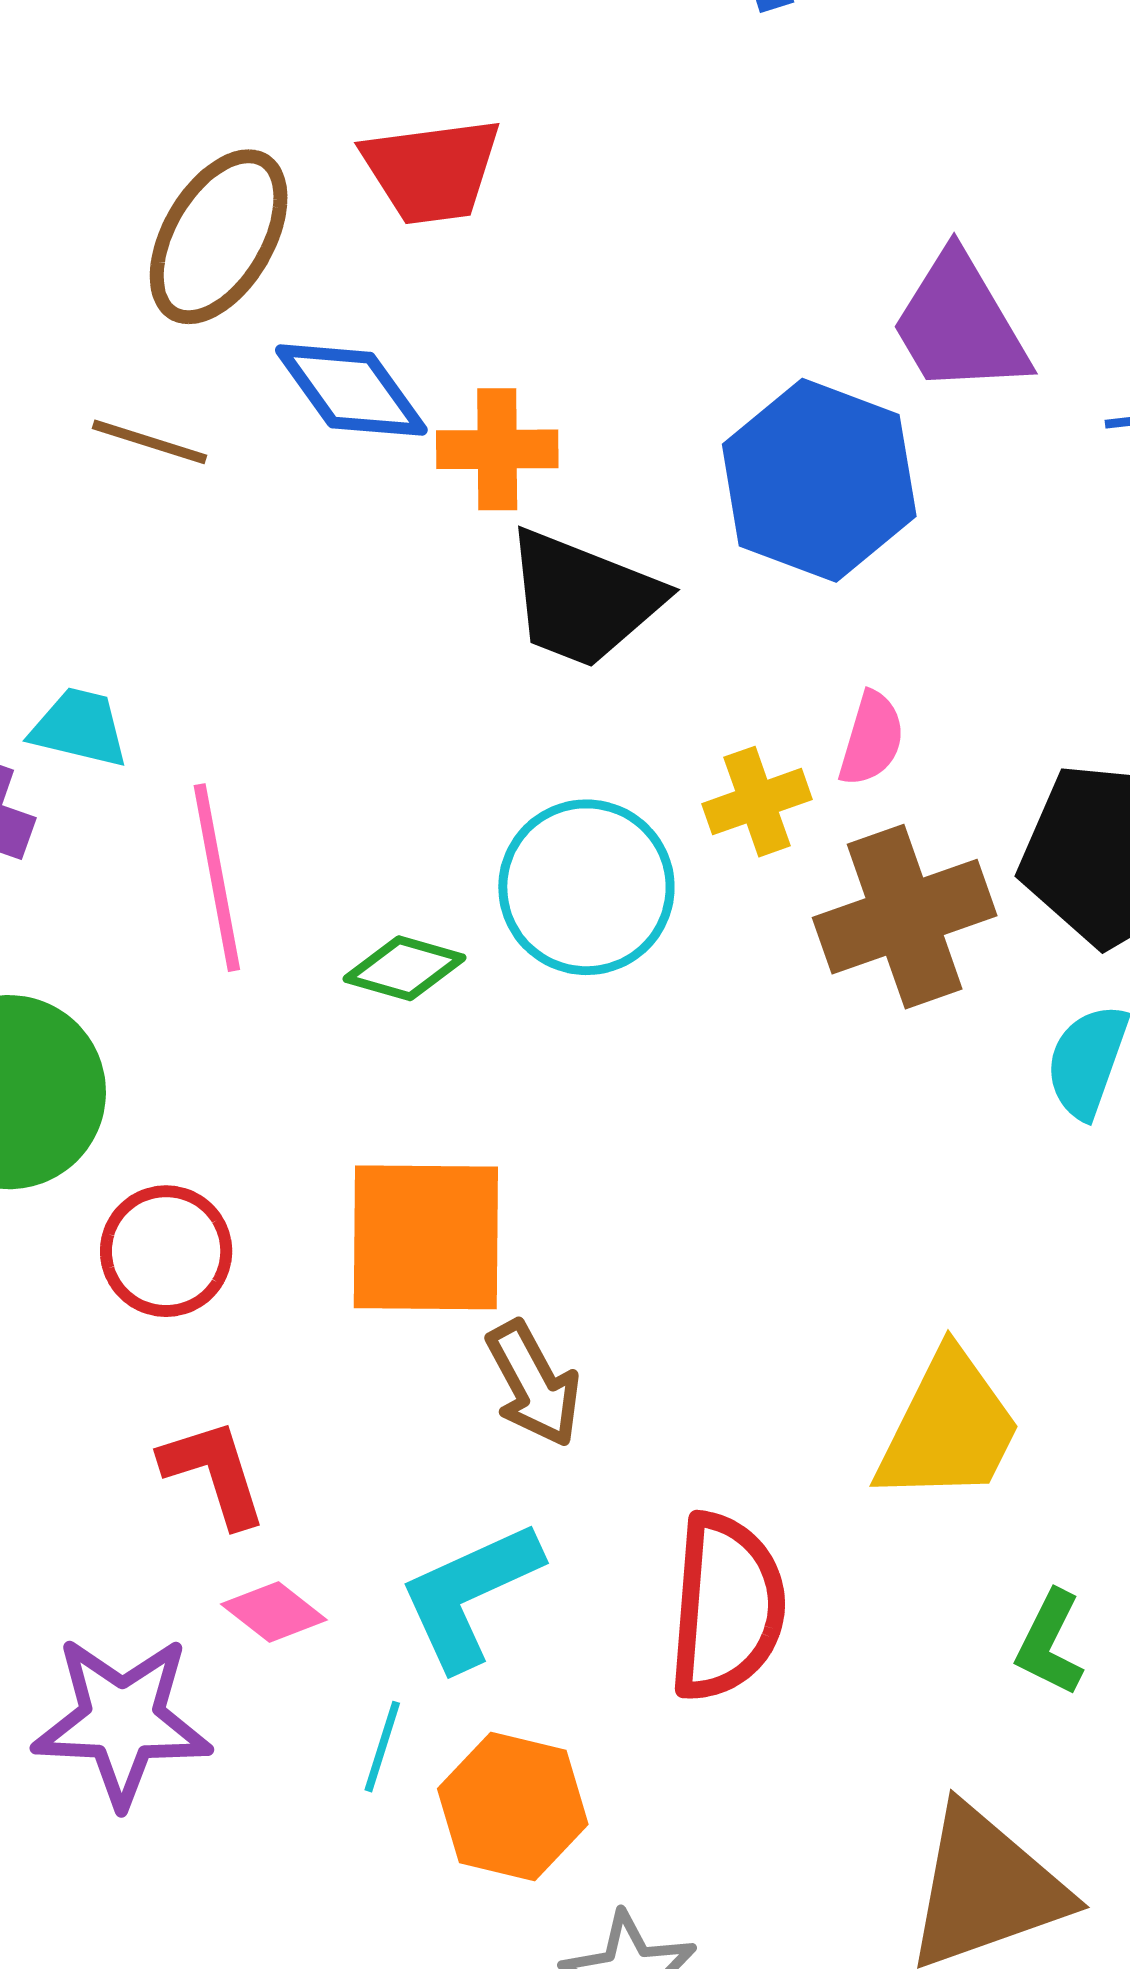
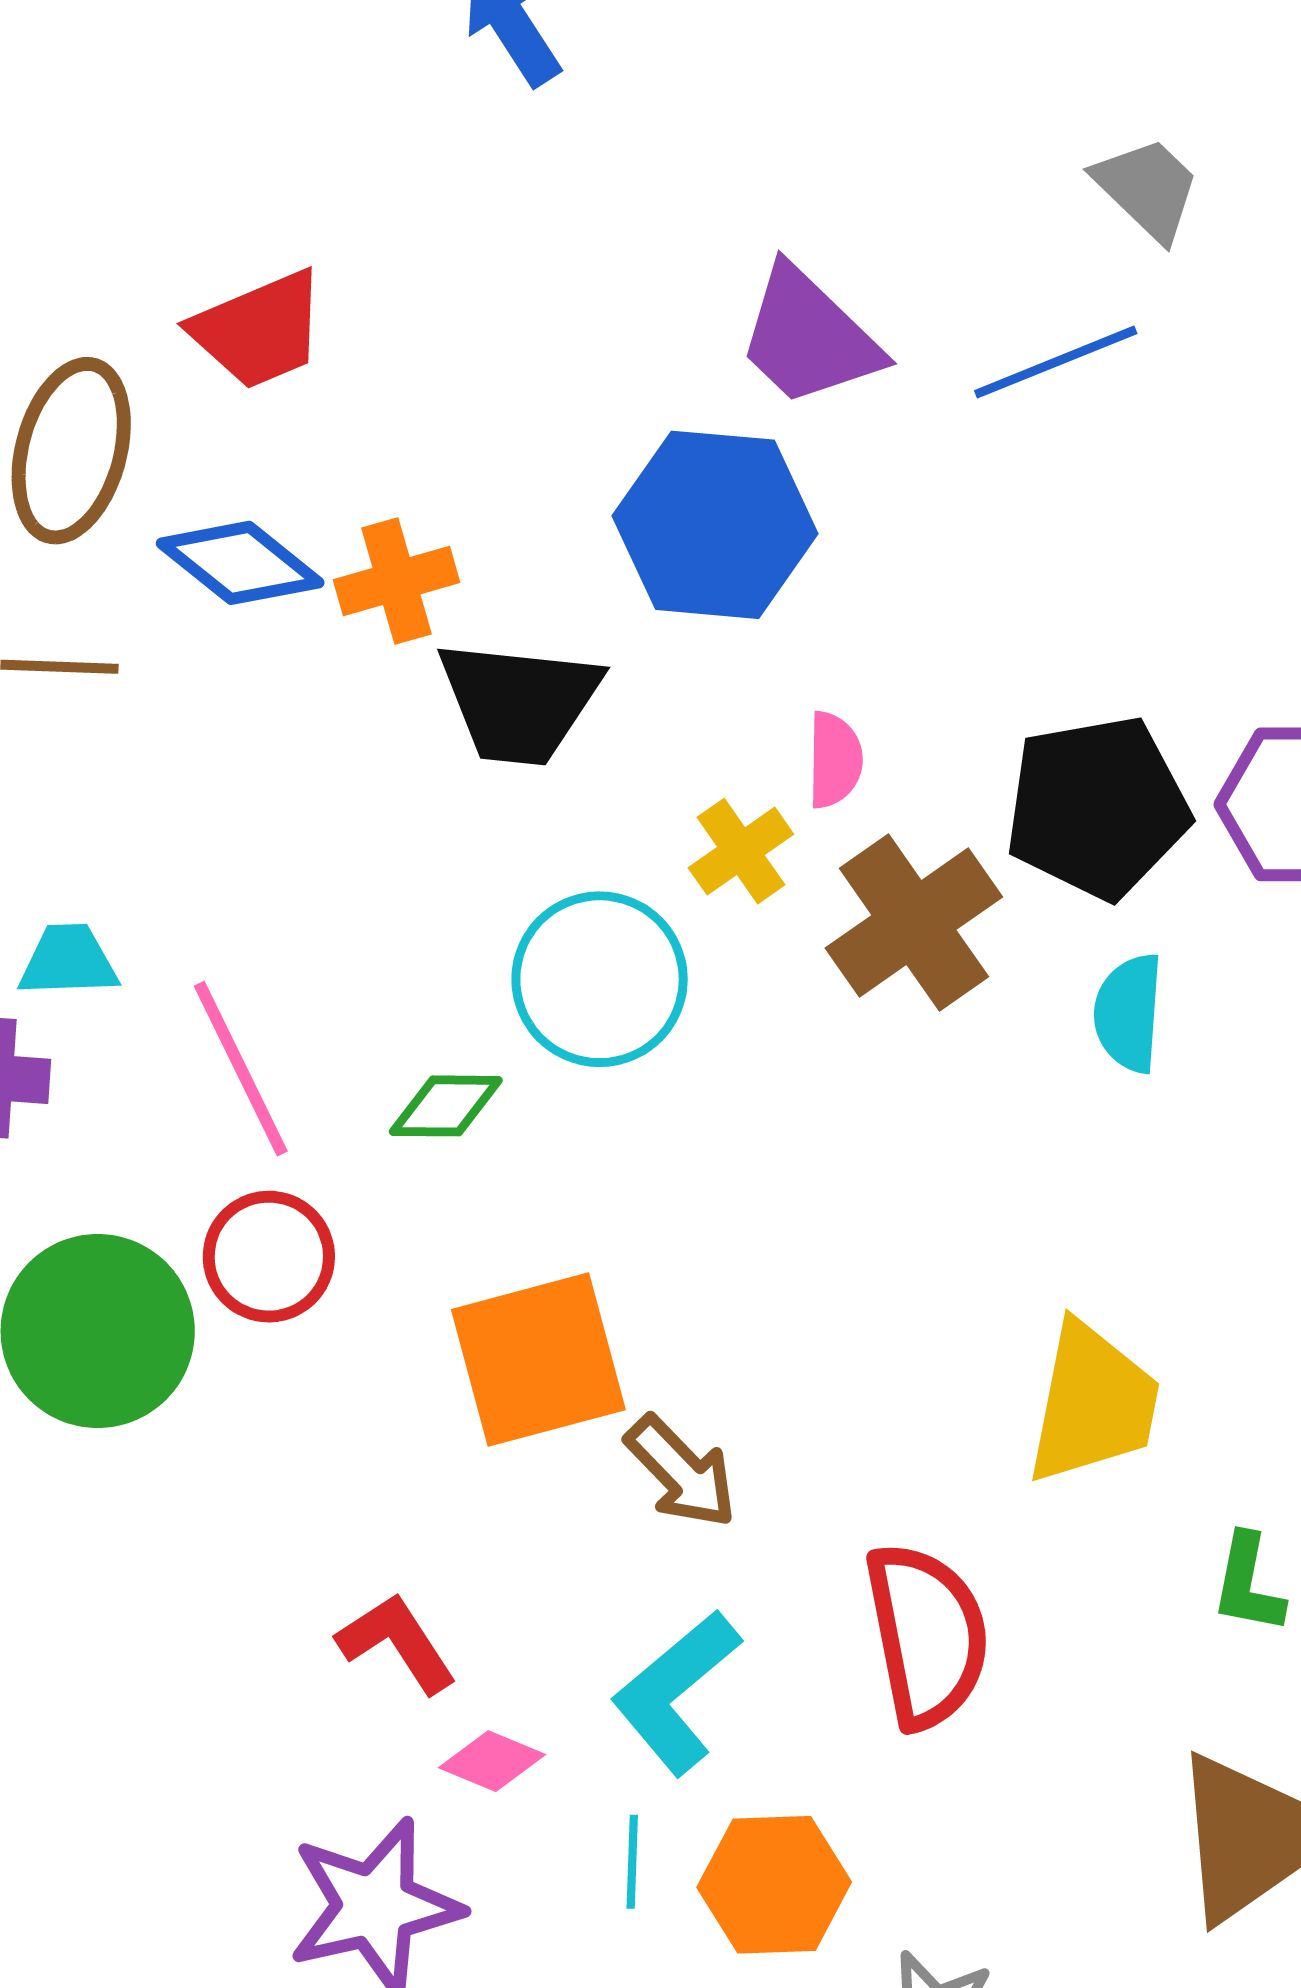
red circle: (166, 1251) -> (269, 1257), moved

